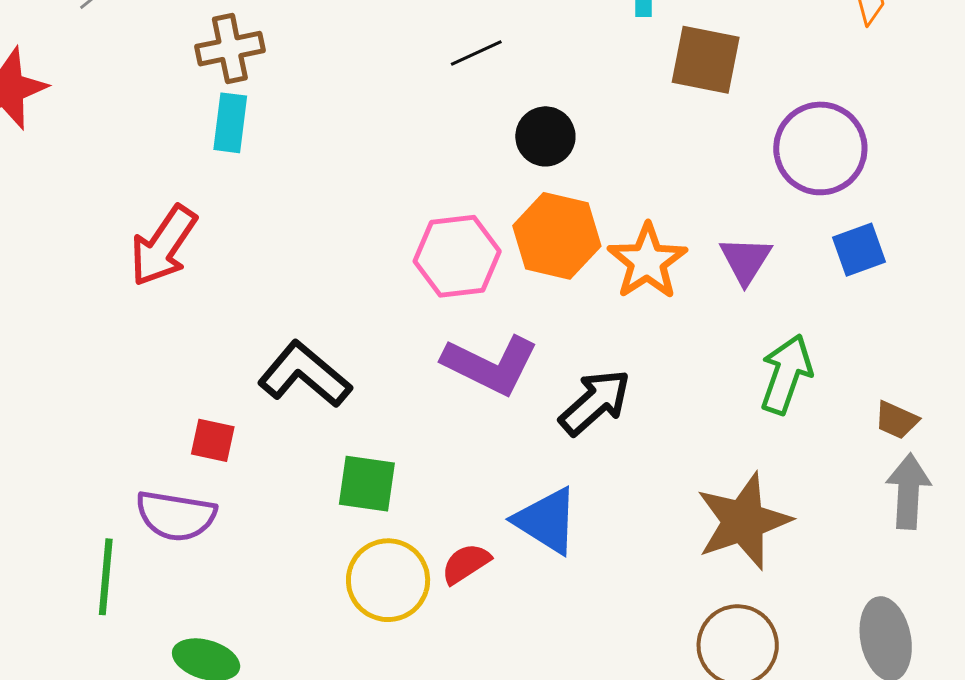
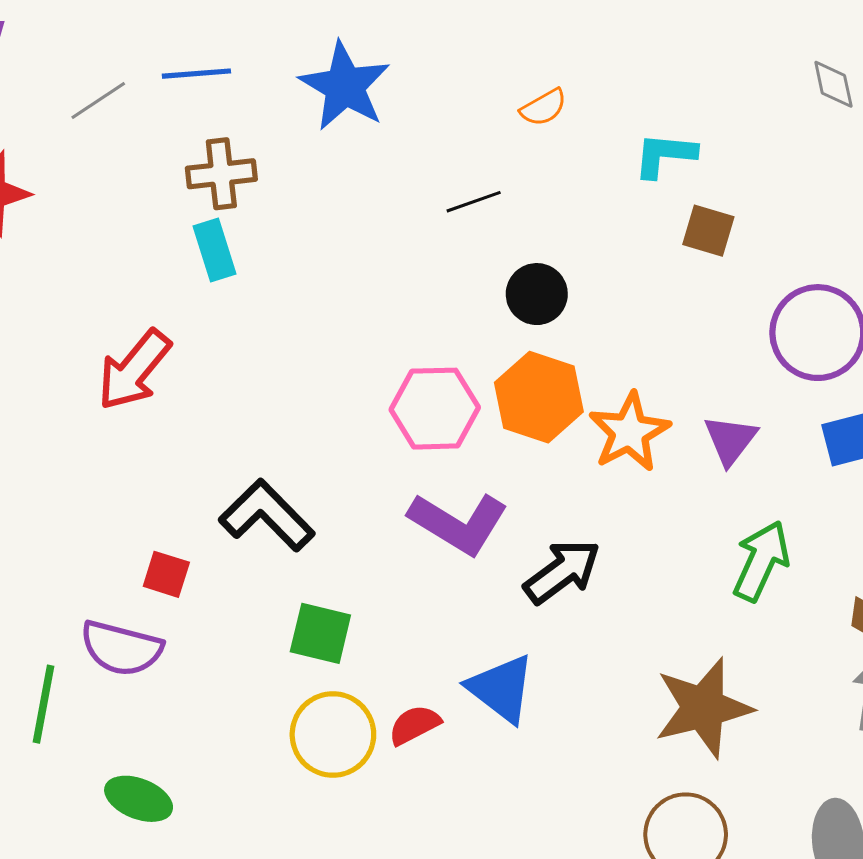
brown square: (706, 60) -> (708, 231), size x0.7
cyan rectangle: (230, 123) -> (214, 250), turned -30

